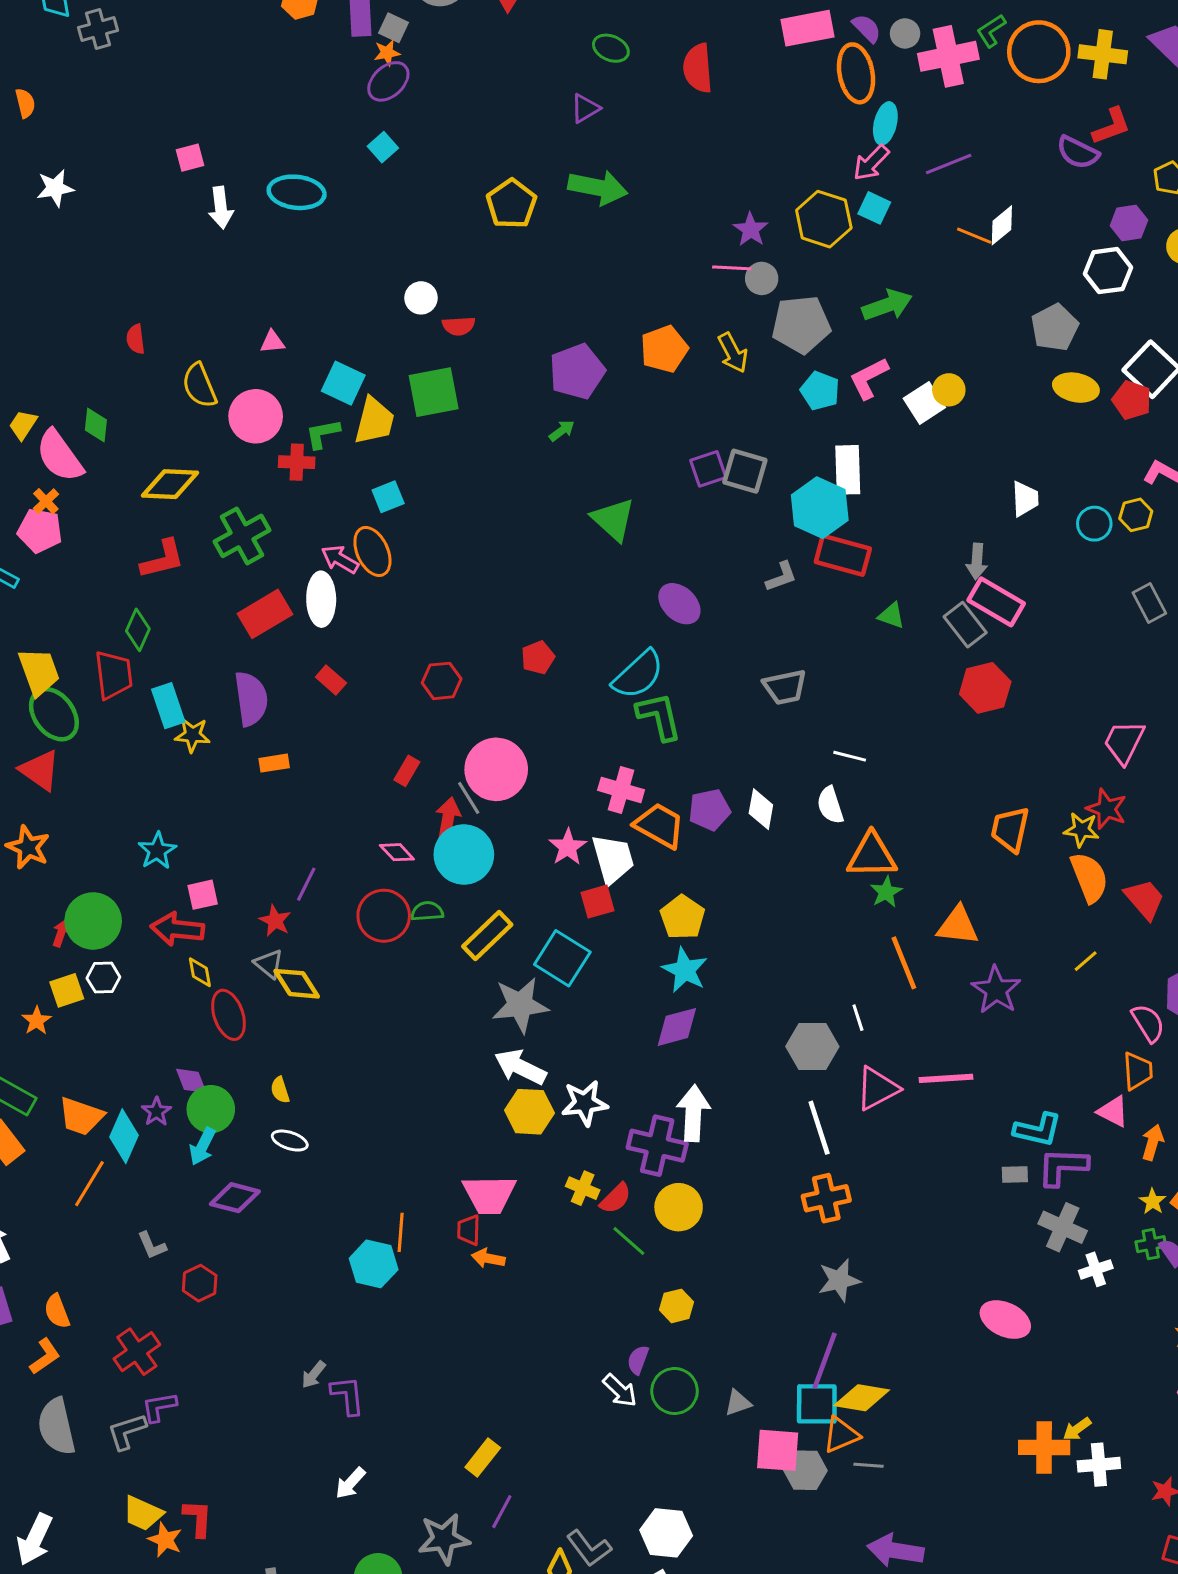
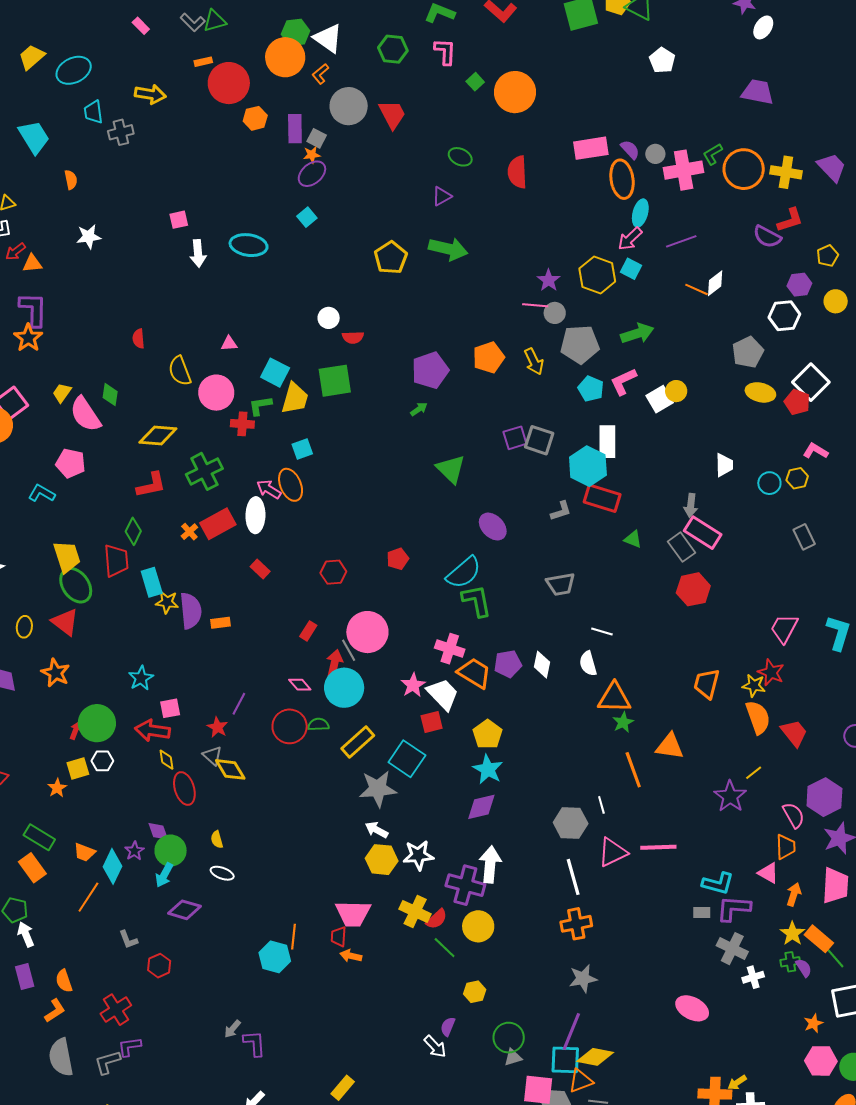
orange cross: (46, 501) -> (189, 532), moved
purple semicircle: (251, 699) -> (191, 611), moved
white trapezoid: (613, 859) -> (443, 694), turned -30
purple star: (996, 990) -> (730, 796), moved
white arrow: (520, 1067) -> (377, 830), size x0.7
orange trapezoid: (81, 1116) -> (84, 852), size x0.7
yellow cross: (583, 1188) -> (415, 911), size x1.4
yellow star: (1153, 1201) -> (792, 934), size x1.4
green circle: (675, 1391) -> (509, 1038), moved

